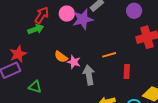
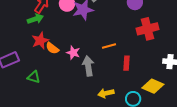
red star: (18, 54) -> (40, 41), moved
orange semicircle: (61, 57) -> (52, 48), moved

